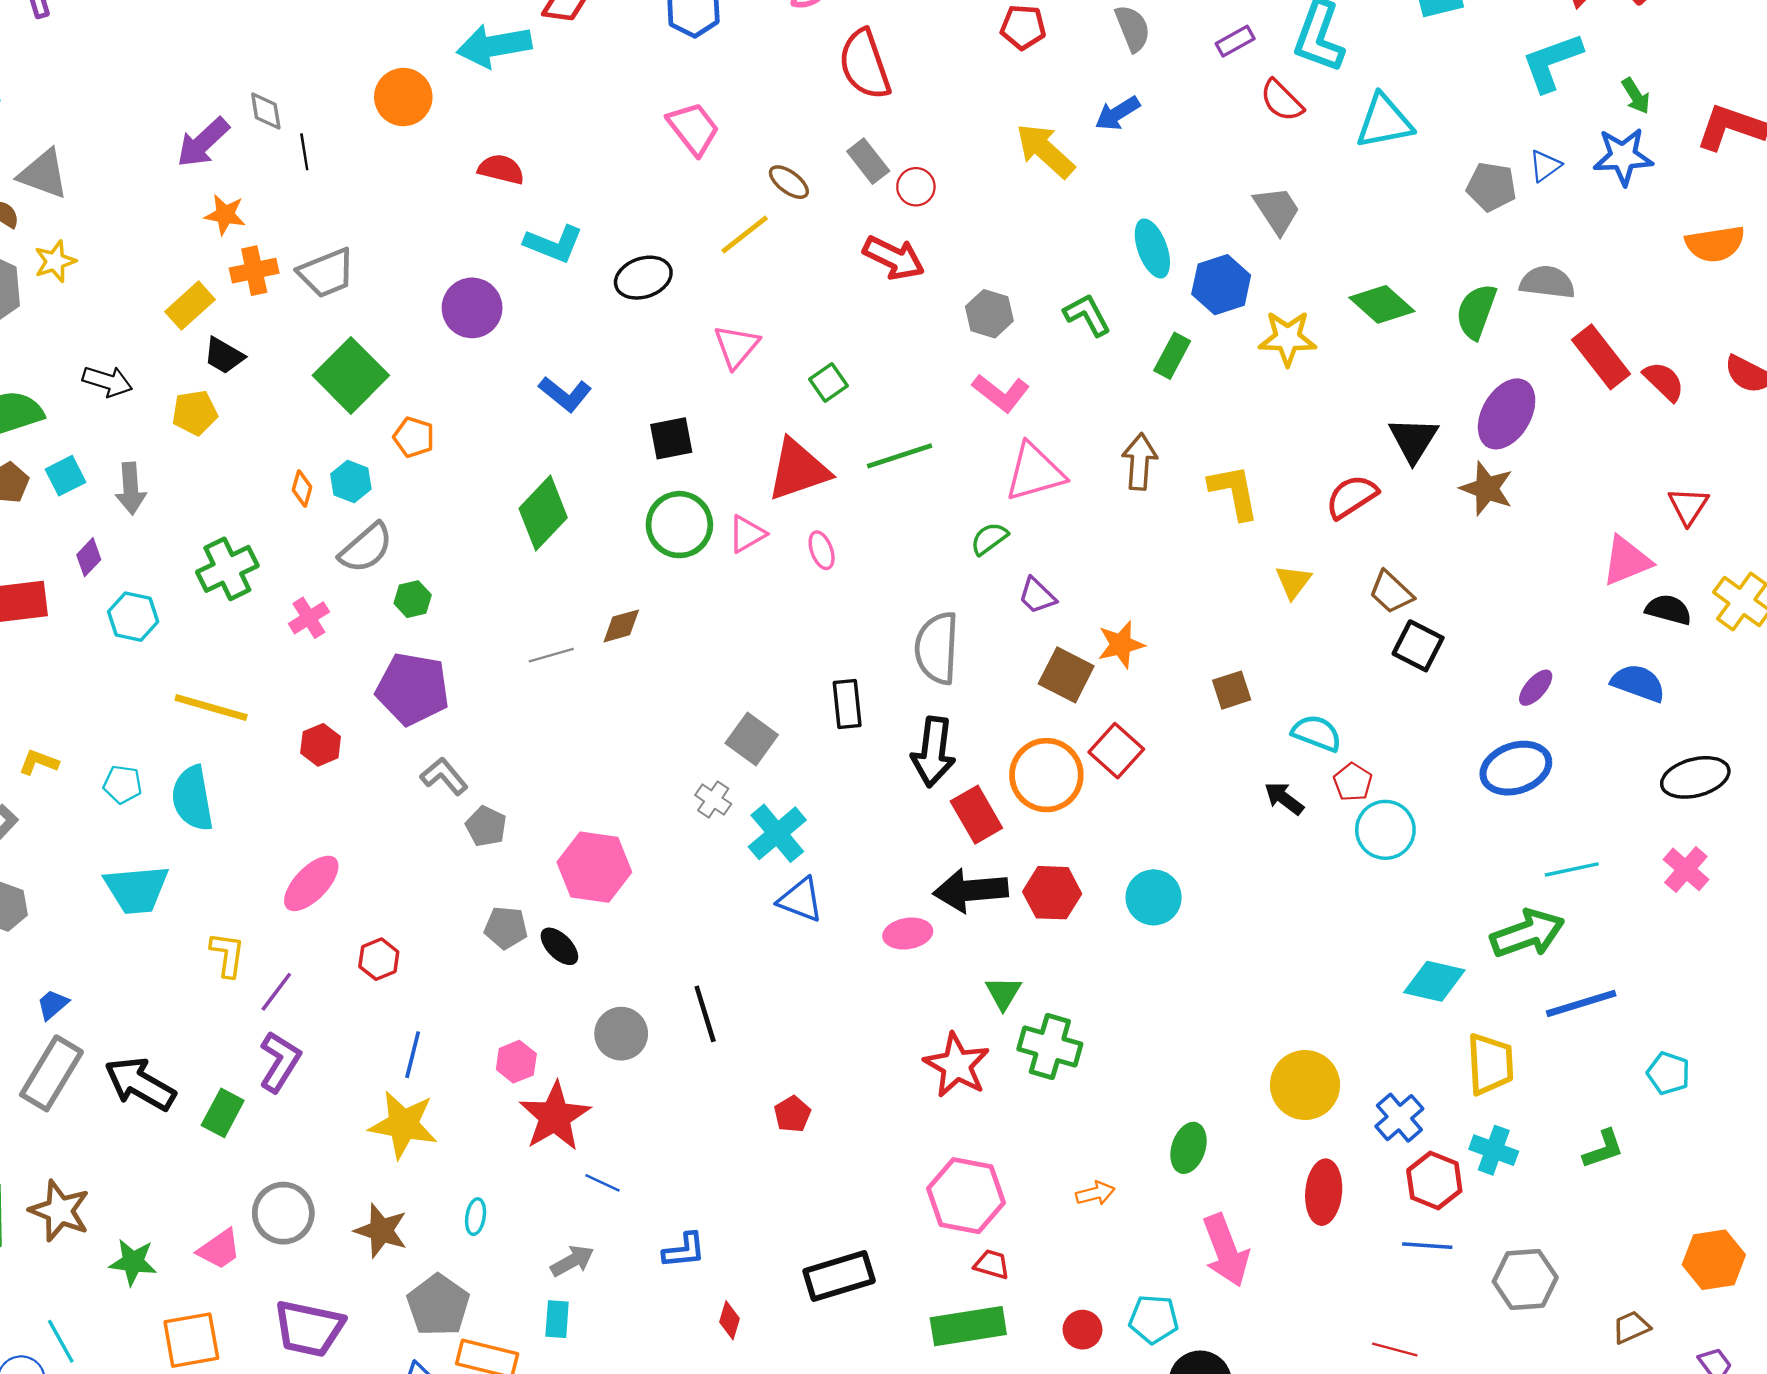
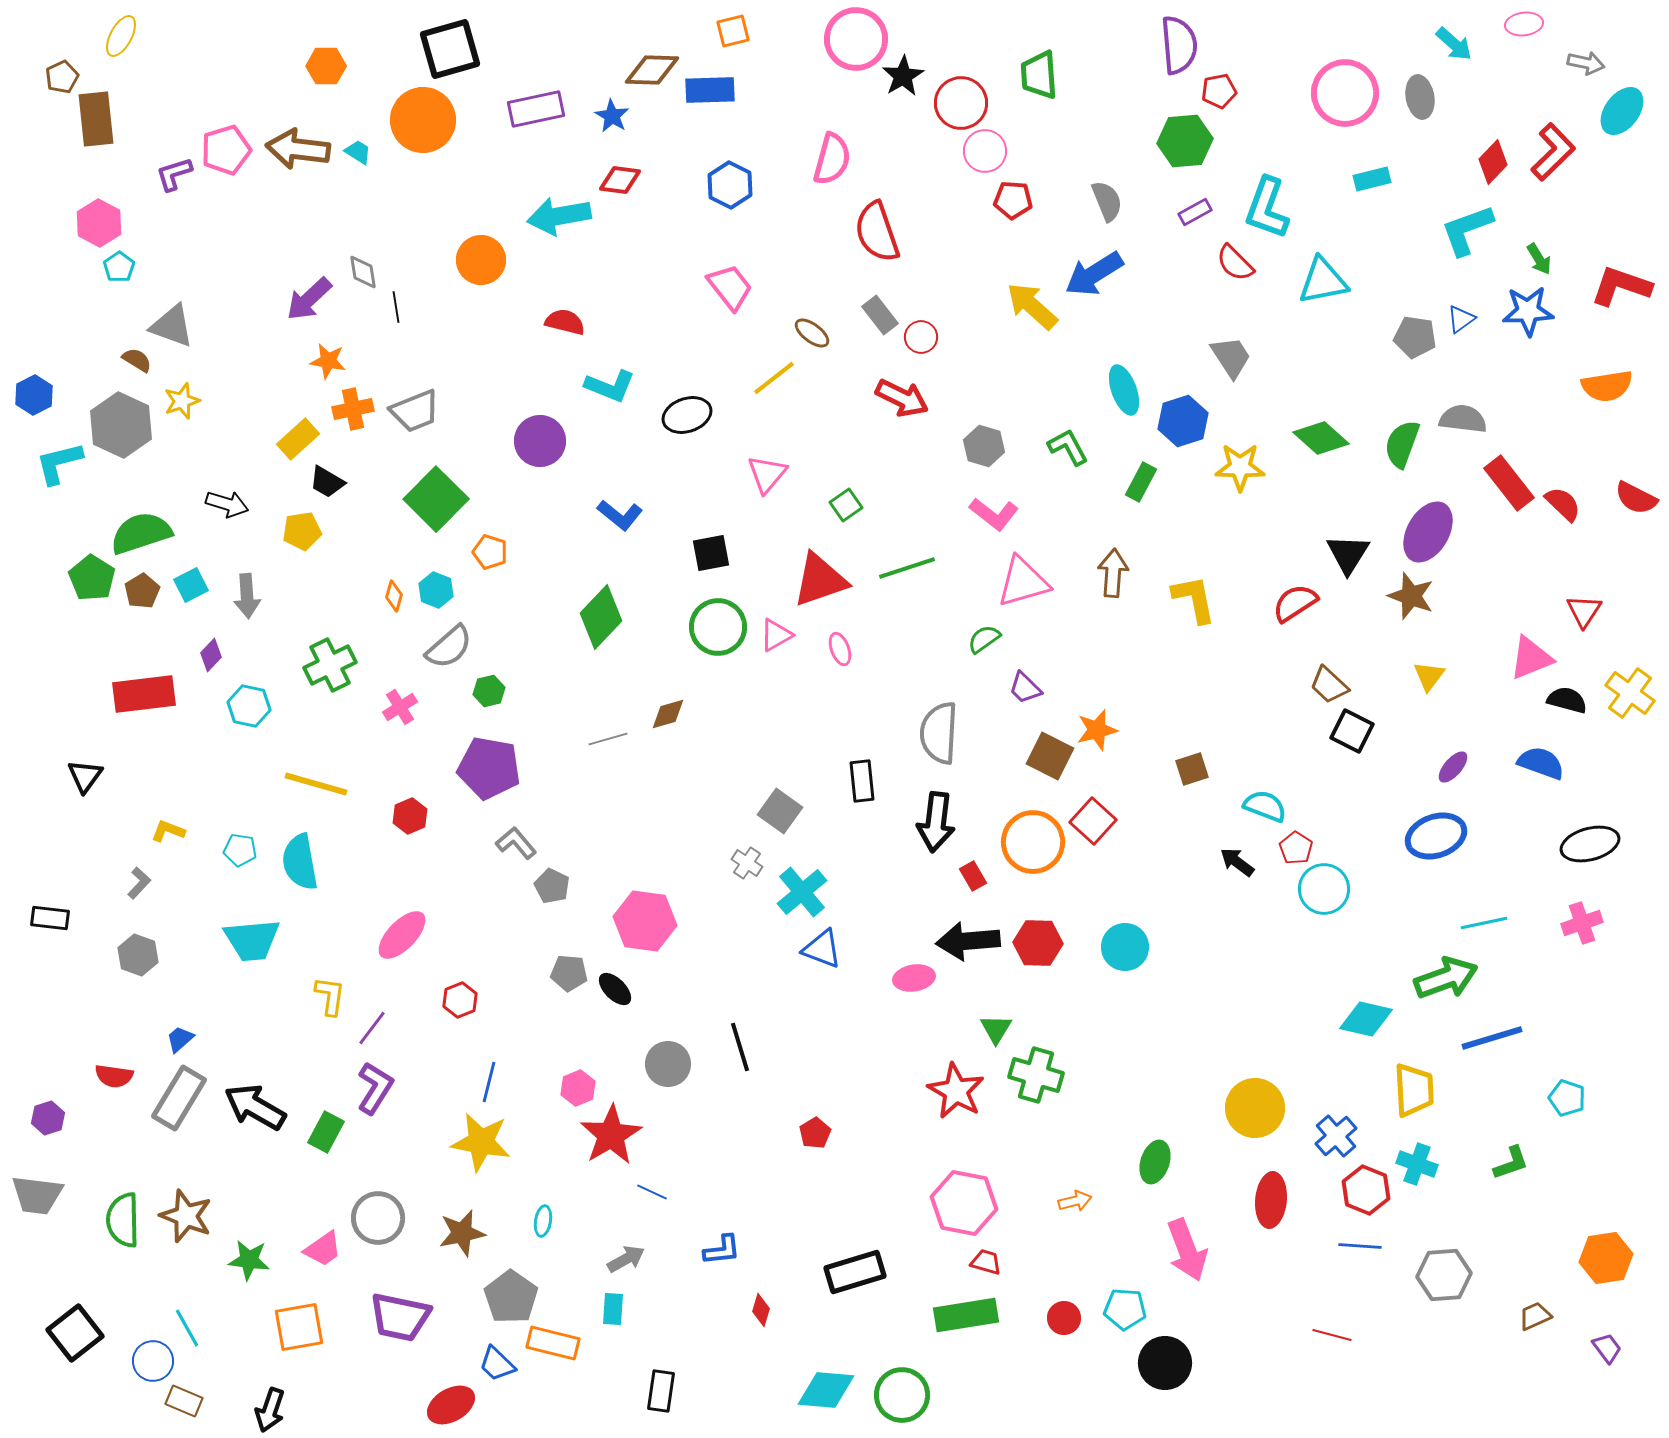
blue arrow: (1117, 113) -> (1094, 274), size x1.5
yellow triangle: (1293, 582) -> (1429, 676), moved
red rectangle: (976, 815) -> (973, 876), size x0.6
pink cross: (1686, 869) -> (1582, 923), turned 30
brown star: (381, 1231) -> (462, 1233), turned -30

